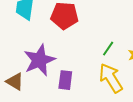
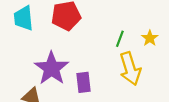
yellow arrow: (111, 78) -> (130, 69), turned -152

